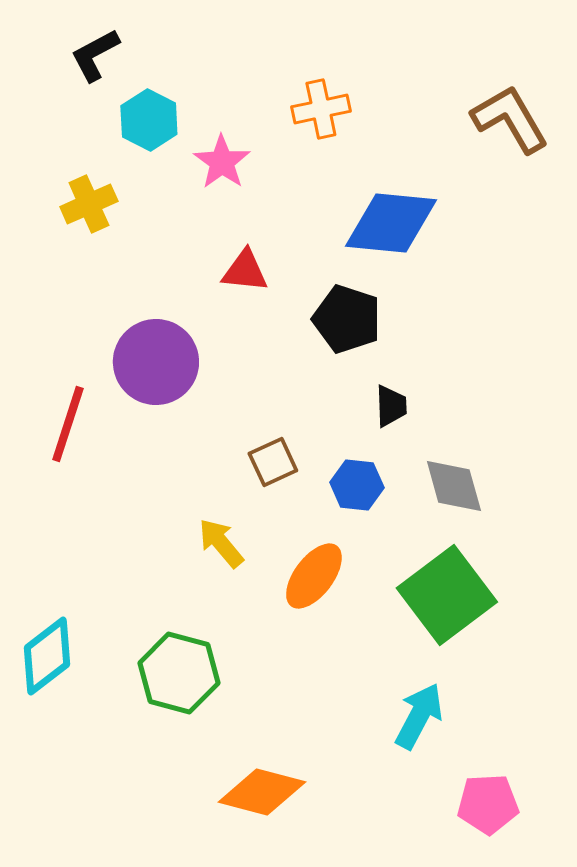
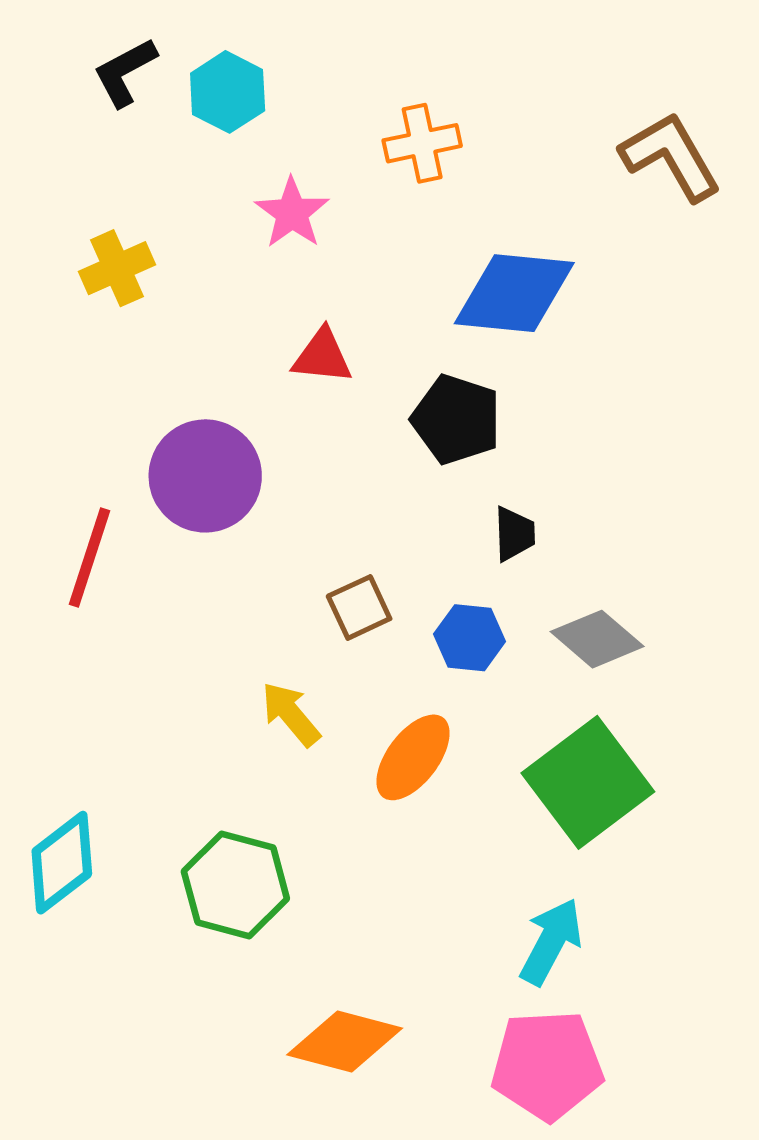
cyan hexagon: (149, 120) -> (228, 92), moved
gray diamond: (454, 486) -> (597, 639), turned -34
pink pentagon: (488, 804) -> (547, 1065), moved, size x1.4

